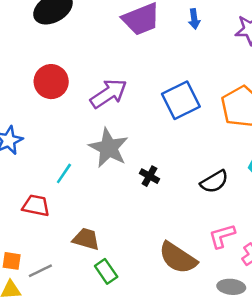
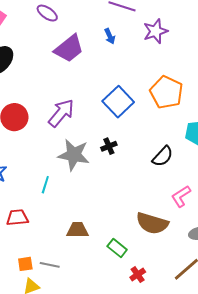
black cross: (149, 176) -> (109, 146), moved, turned -35
red trapezoid: (36, 206) -> (17, 218), moved
gray line: (40, 271) -> (50, 265), turned 54
green rectangle: (106, 271) -> (117, 248), moved

